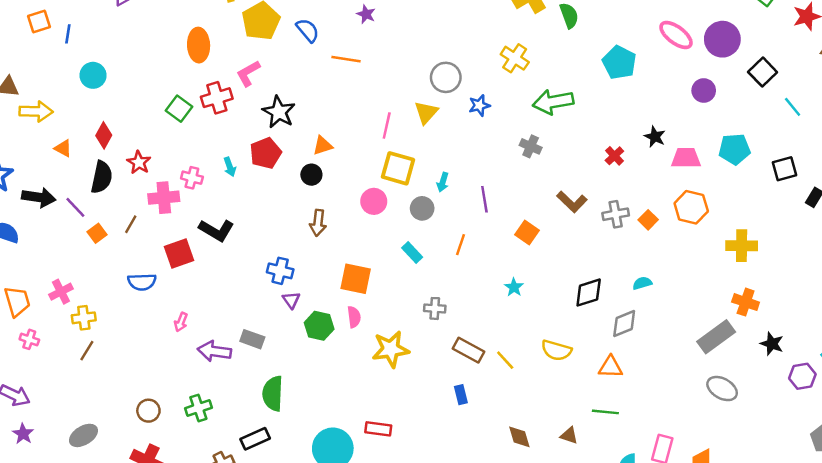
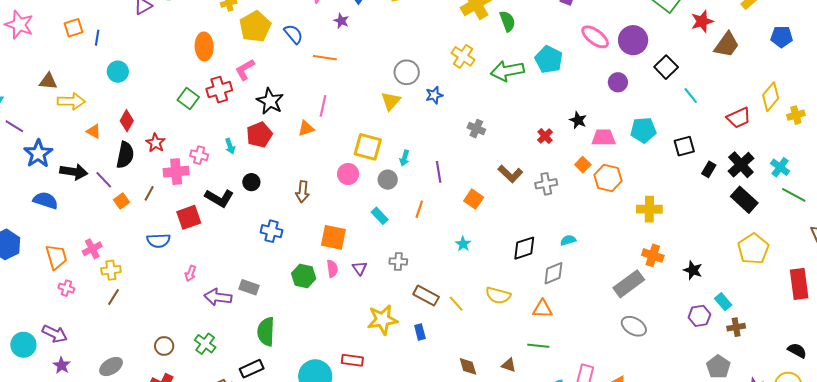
green arrow: (553, 102) -> (507, 71), moved
pink line: (387, 126) -> (323, 106), moved
black circle: (311, 175) -> (251, 182), moved
orange square: (648, 220) -> (583, 165), moved
purple triangle: (291, 300) -> (360, 268), moved
black star: (772, 344) -> (693, 270), moved
yellow star: (391, 349) -> (382, 320), moved
green cross: (198, 408) -> (205, 344), turned -35

